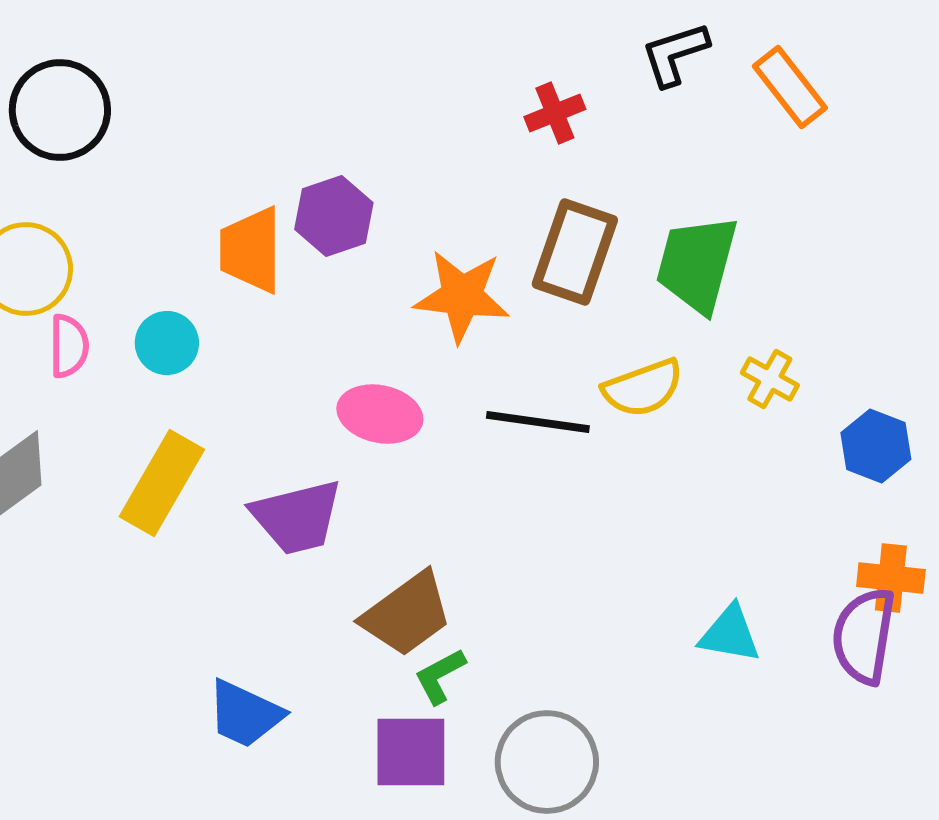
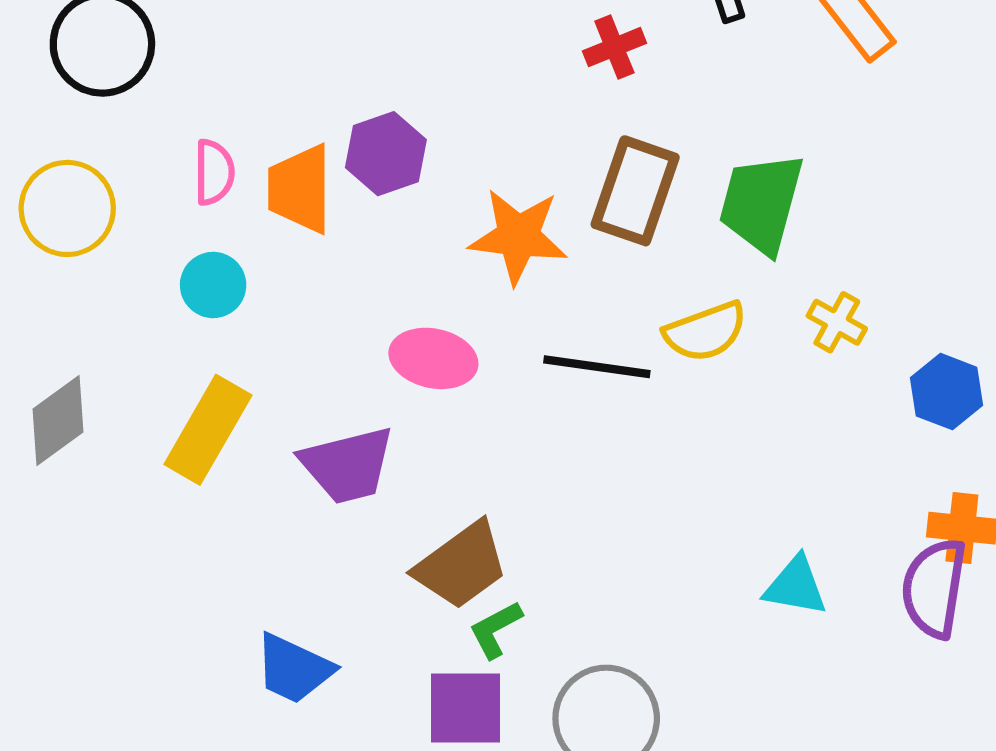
pink semicircle: (69, 346) -> (214, 172), moved

